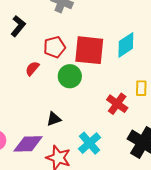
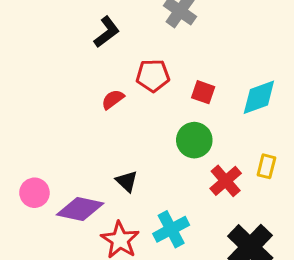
red square: (89, 50) -> (203, 92), size x0.5
green circle: (70, 76) -> (194, 140), moved
black triangle: (54, 119) -> (127, 181), turned 49

